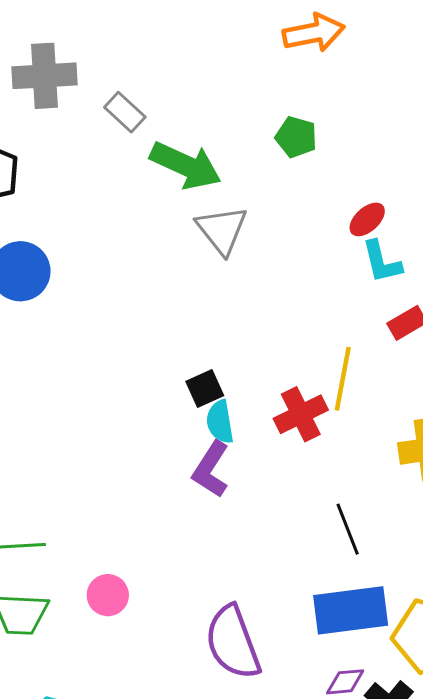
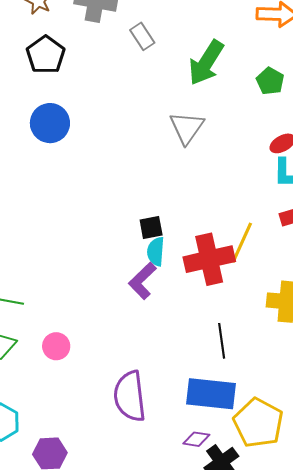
green pentagon: (296, 137) -> (270, 81), moved
green arrow: (186, 165) -> (206, 63), moved, turned 84
red cross: (301, 414) -> (209, 259), size x1.4

